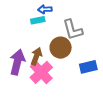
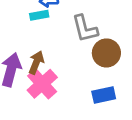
brown circle: (61, 48) -> (106, 53), moved
blue rectangle: (88, 67) -> (104, 95), moved

